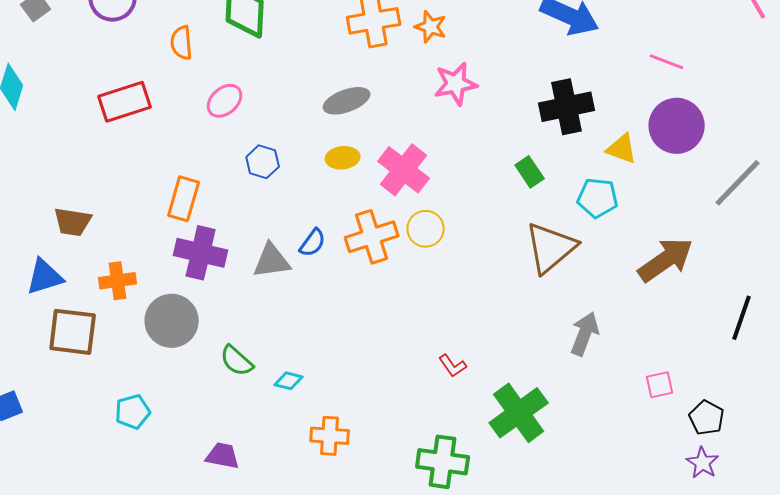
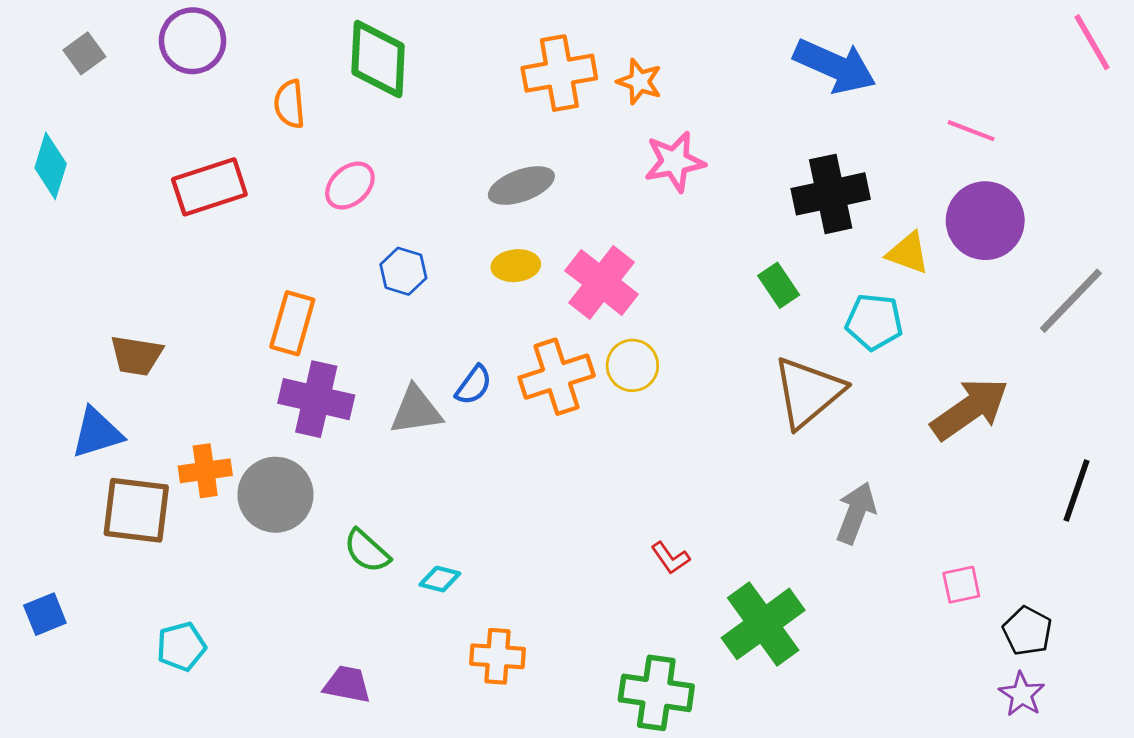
orange cross: (118, 281) -> (205, 471), moved
cyan pentagon: (133, 412) -> (181, 646), moved

